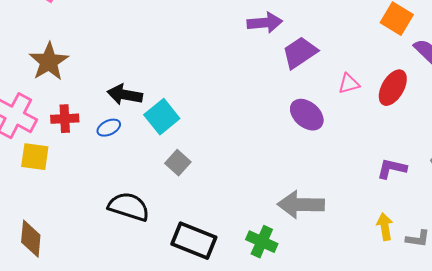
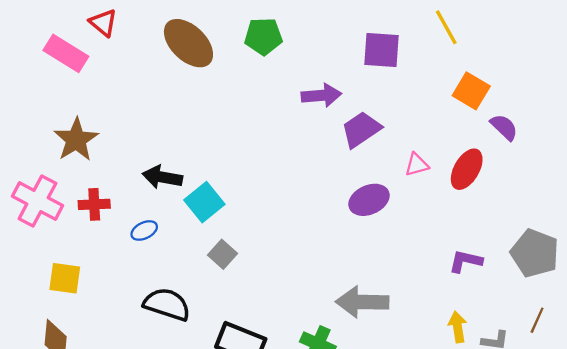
purple ellipse: (307, 115) -> (369, 200), turned -64
blue ellipse: (109, 128) -> (144, 230), moved
yellow square: (35, 157) -> (65, 278), moved

